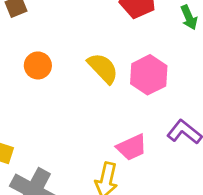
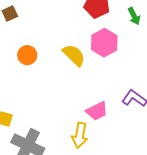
pink hexagon: (149, 75) -> (104, 43), moved

